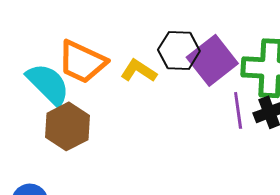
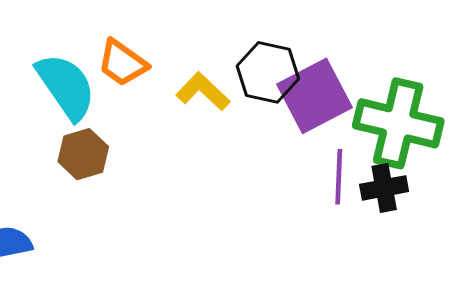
orange trapezoid: (82, 62) -> (122, 63), size x0.7
brown hexagon: (68, 126) -> (83, 154), size x0.7

